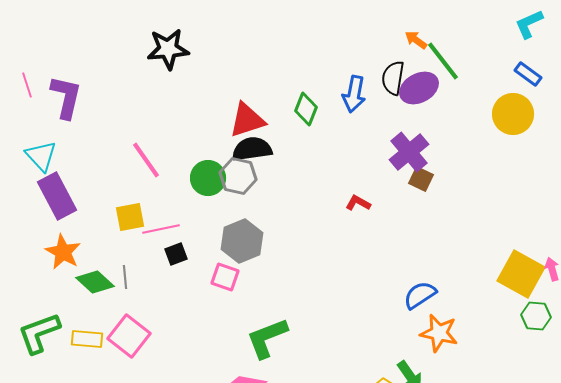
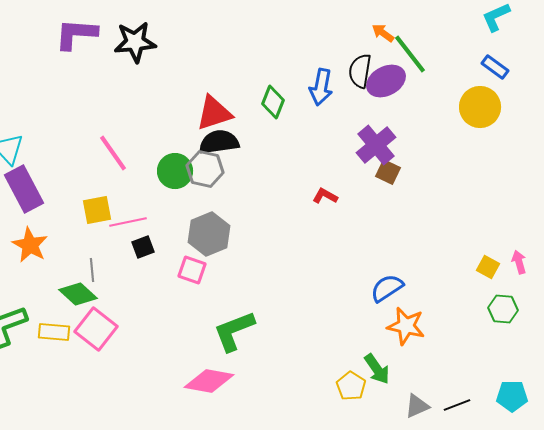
purple L-shape: (66, 97) -> (76, 34), moved, turned -99
yellow square: (521, 274) -> (488, 267), size x0.5
green diamond: (95, 282) -> (78, 294), moved

